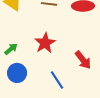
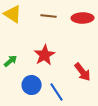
blue circle: (17, 73) -> (32, 85), moved

